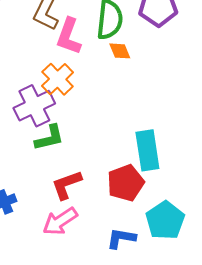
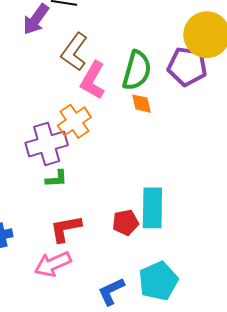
green L-shape: (49, 138) -> (56, 179), size x0.7
red pentagon: (126, 183) -> (125, 222), moved, size x0.7
blue L-shape: (121, 238) -> (111, 291), turned -44

